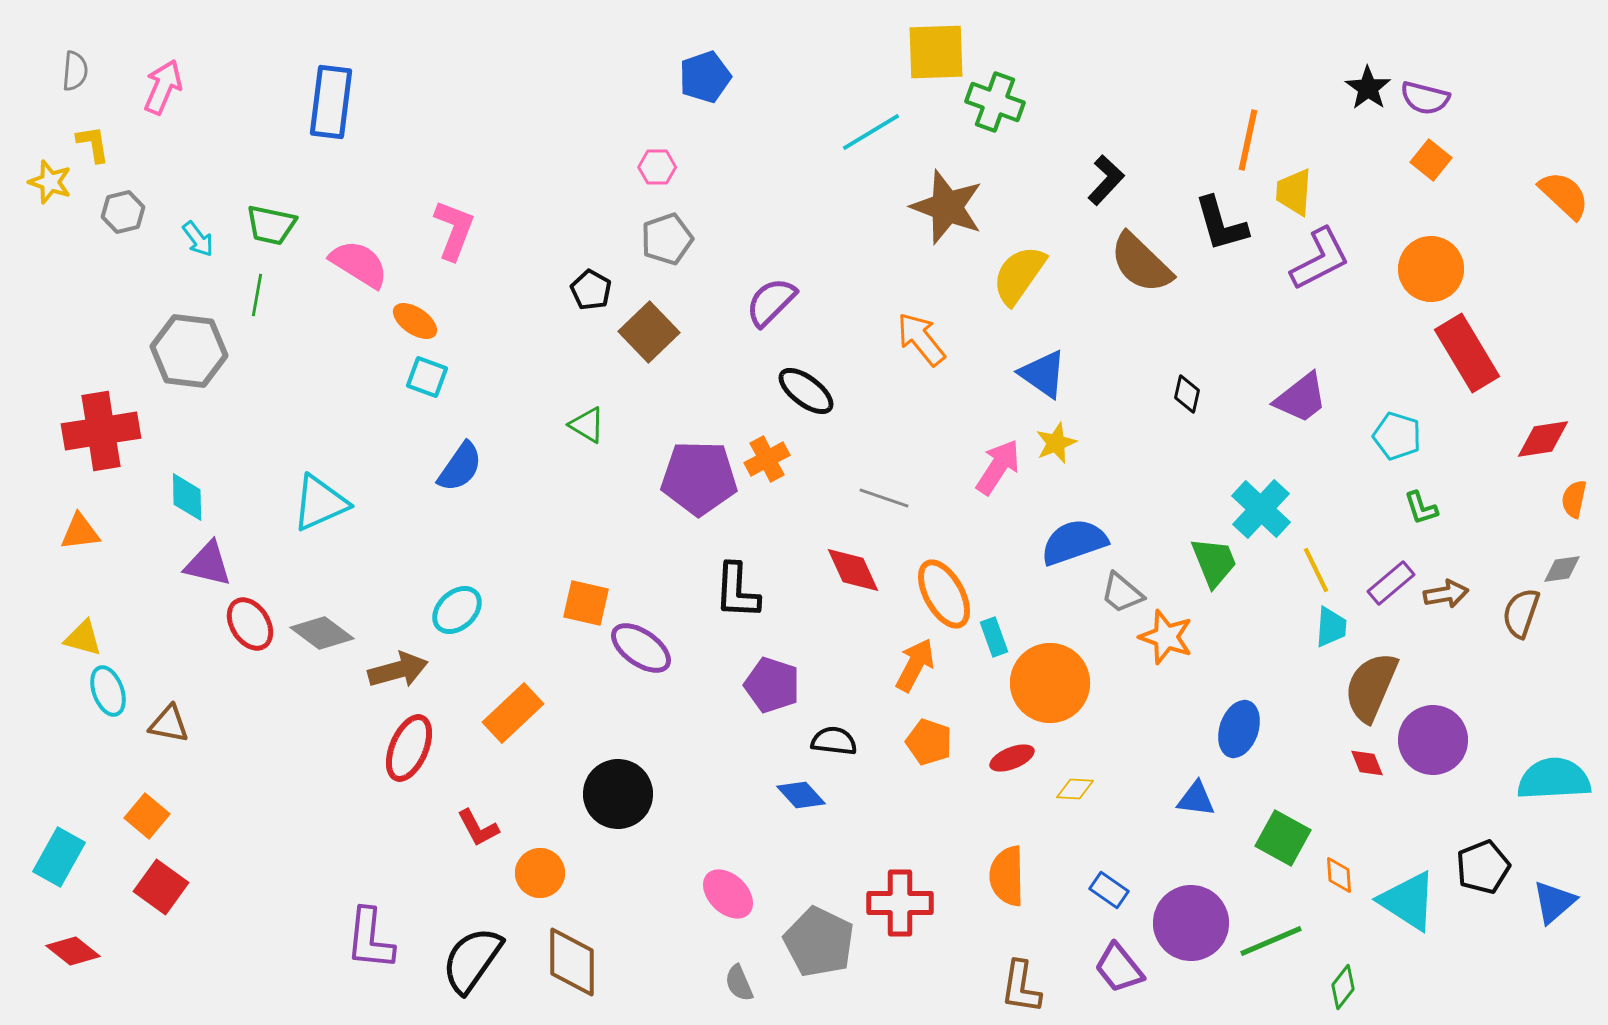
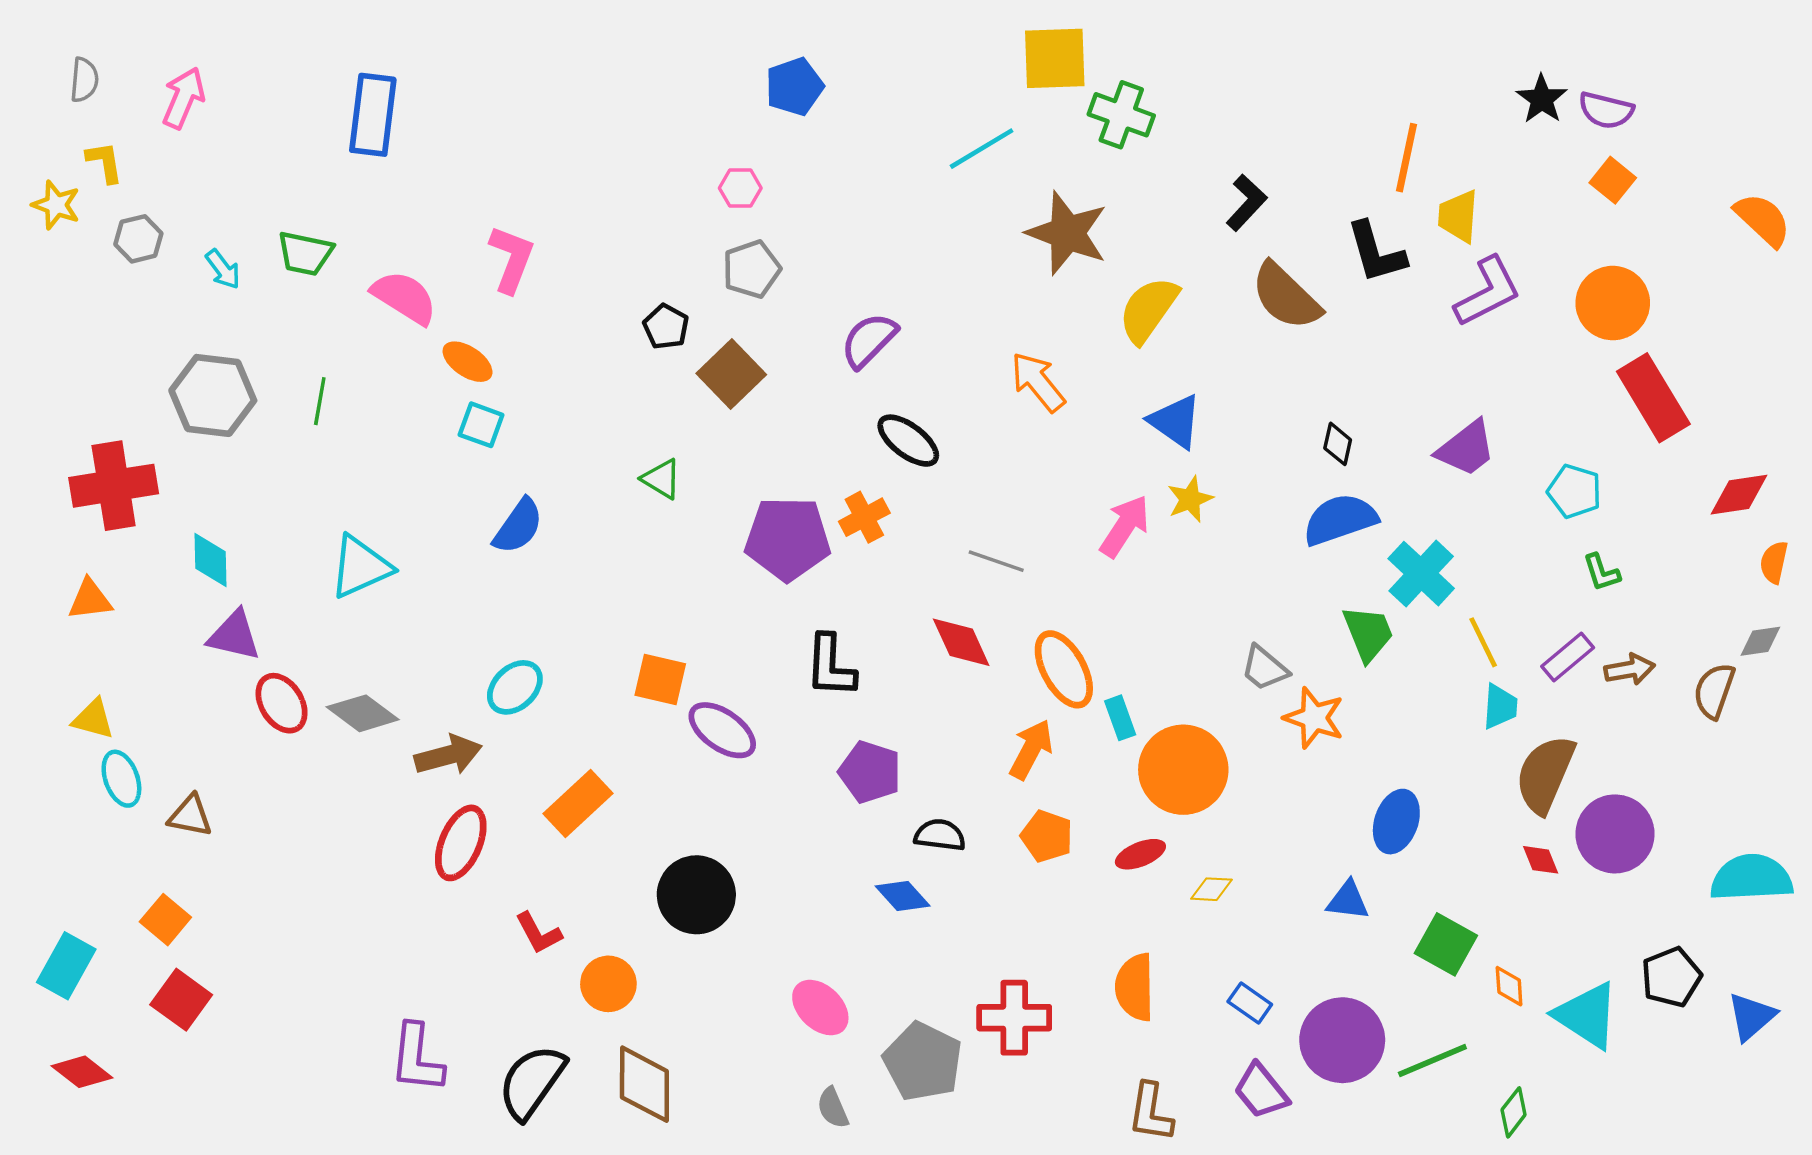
green line: (257, 295) -> (320, 401), moved
blue semicircle: (1074, 542) -> (1340, 519), moved

